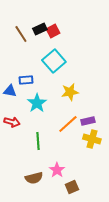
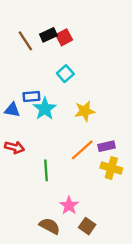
cyan square: (54, 61) -> (65, 74), size x0.6
cyan star: (37, 103) -> (45, 109), moved
brown semicircle: (34, 178) -> (50, 226), moved, turned -138
brown square: (72, 187) -> (87, 226), turned -32

